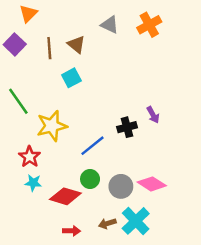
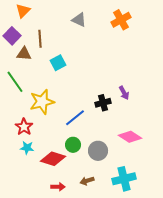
gray triangle: (110, 25) -> (79, 20), moved
brown triangle: (76, 44) -> (24, 54), moved, turned -35
pink diamond: (152, 184) -> (130, 137), moved
cyan cross: (136, 221) -> (124, 179), moved, turned 30

